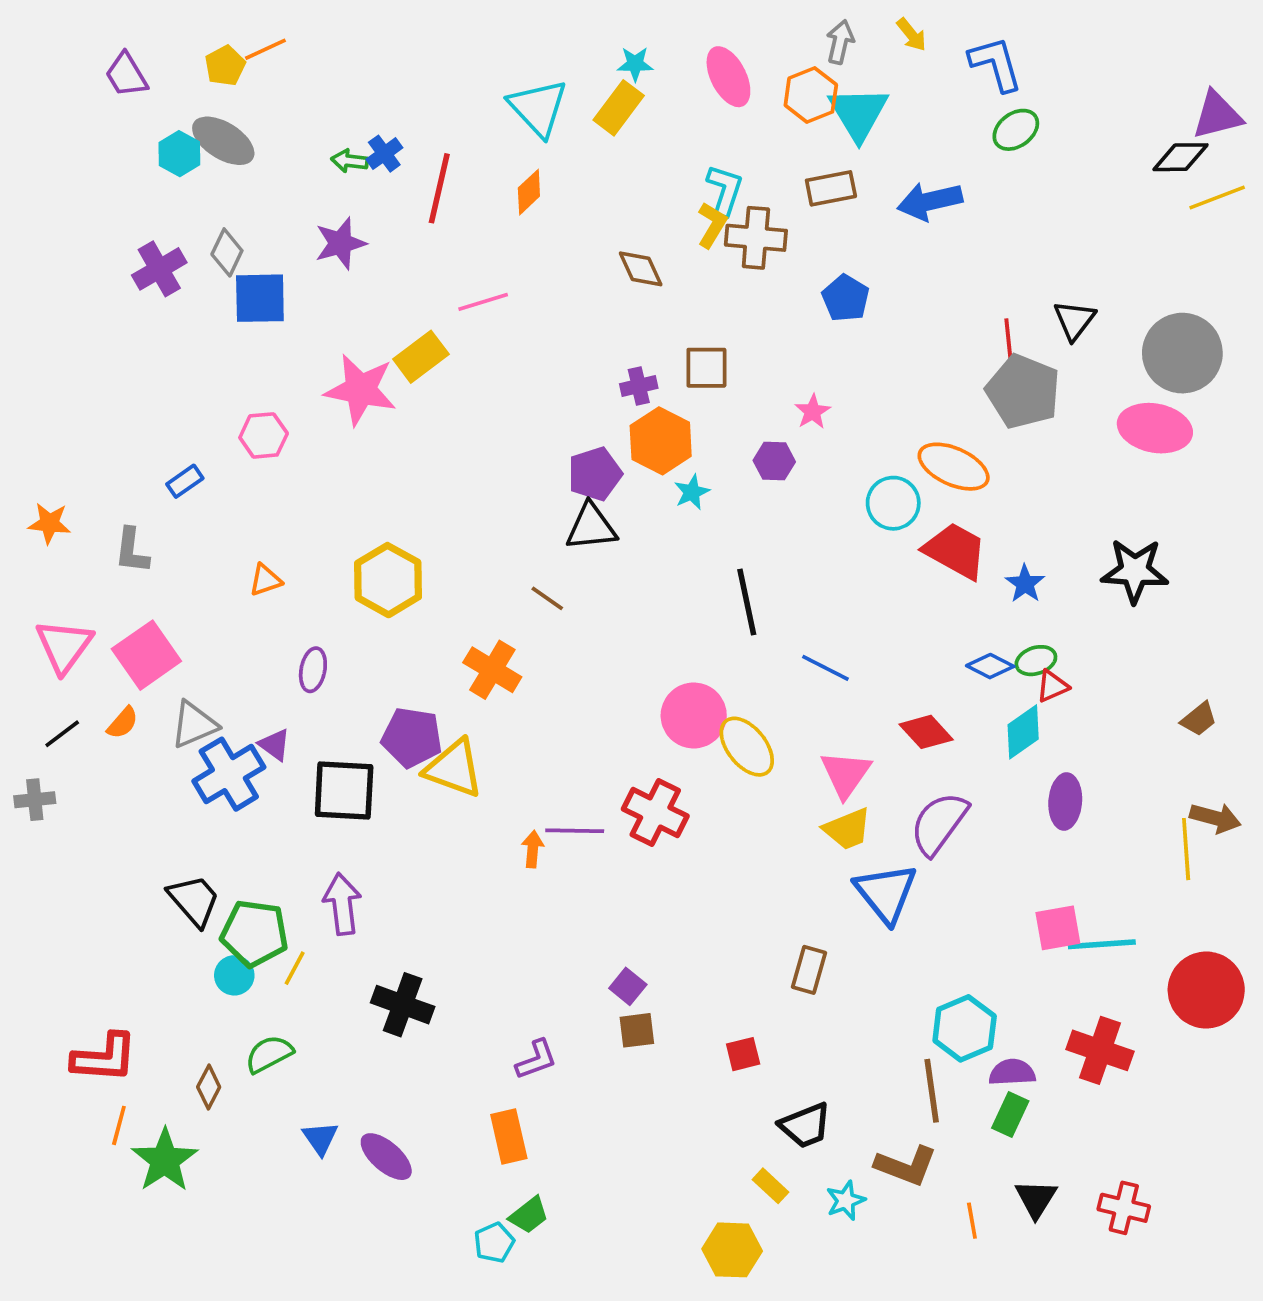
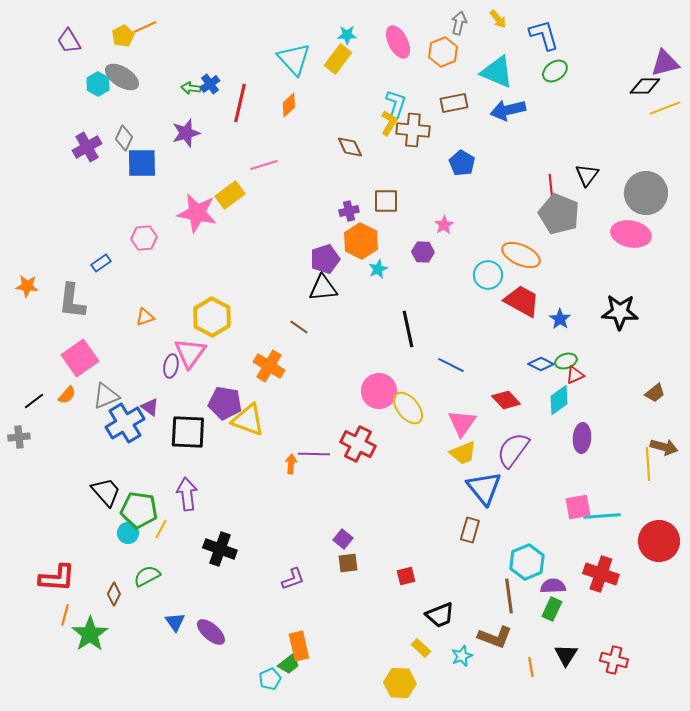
cyan triangle: (858, 113) -> (497, 72), moved, turned -36
gray L-shape: (132, 551) -> (72, 301), size x1.4
pink triangle: (64, 646) -> (190, 353), moved
brown rectangle: (809, 970) -> (470, 530), moved
orange rectangle: (509, 1136) -> (299, 646), moved

